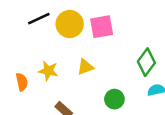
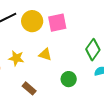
yellow triangle: (85, 67) -> (45, 54), turned 40

